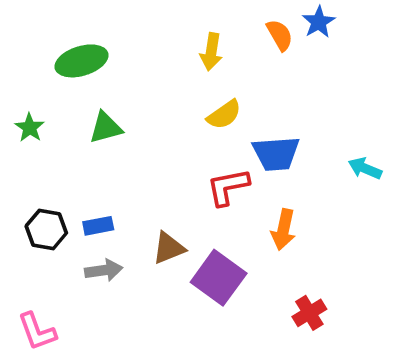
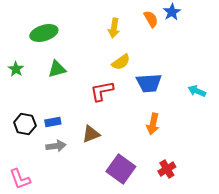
red L-shape: (228, 187) -> (102, 91), moved
purple square: (219, 278) -> (121, 169), moved

